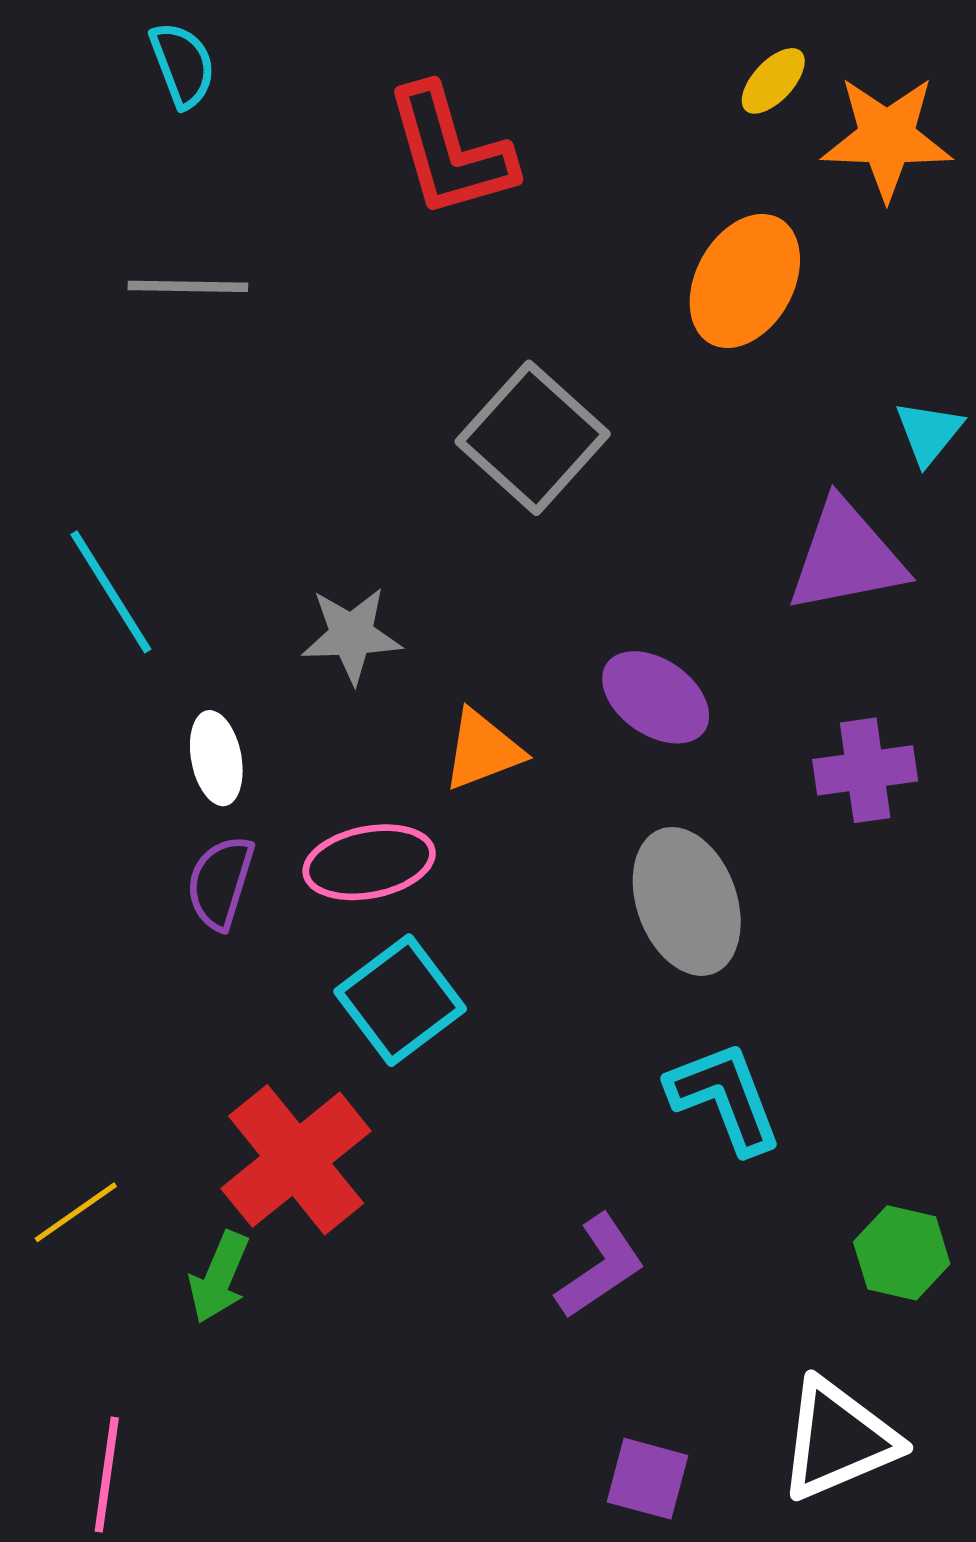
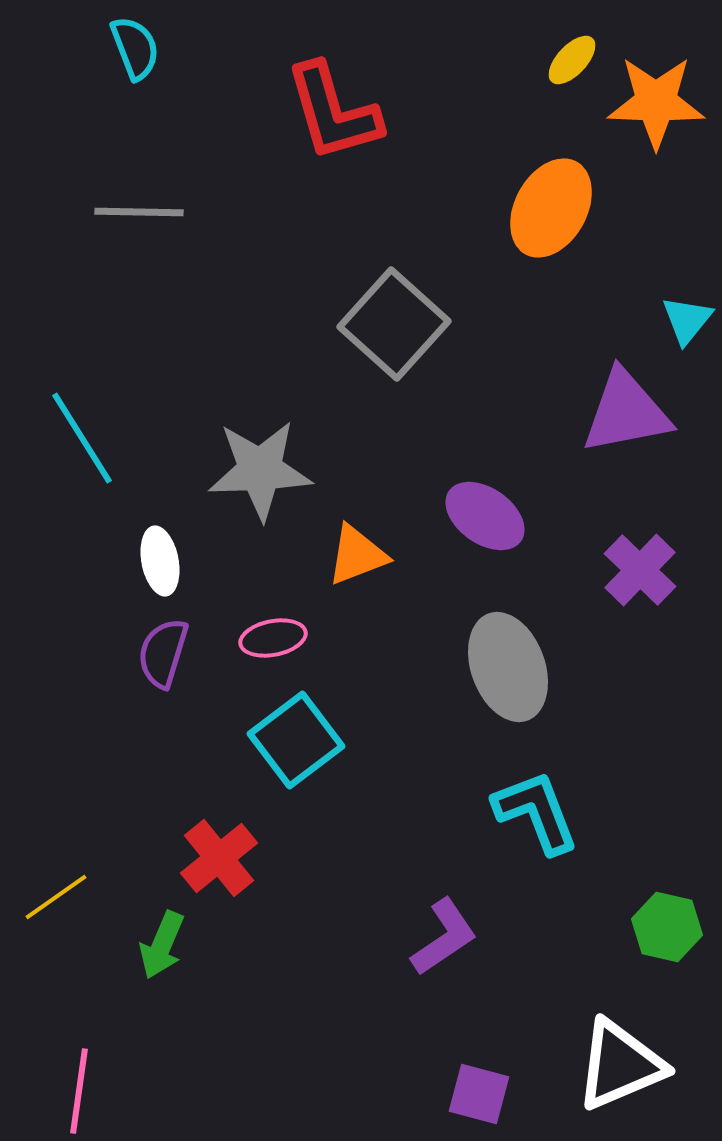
gray star: (351, 635) -> (260, 470), size x1.4
purple cross: (865, 770) -> (640, 570), turned -38
pink ellipse: (369, 862) -> (273, 638), size x0.7
red cross: (296, 1160) -> (219, 858), size x0.7

